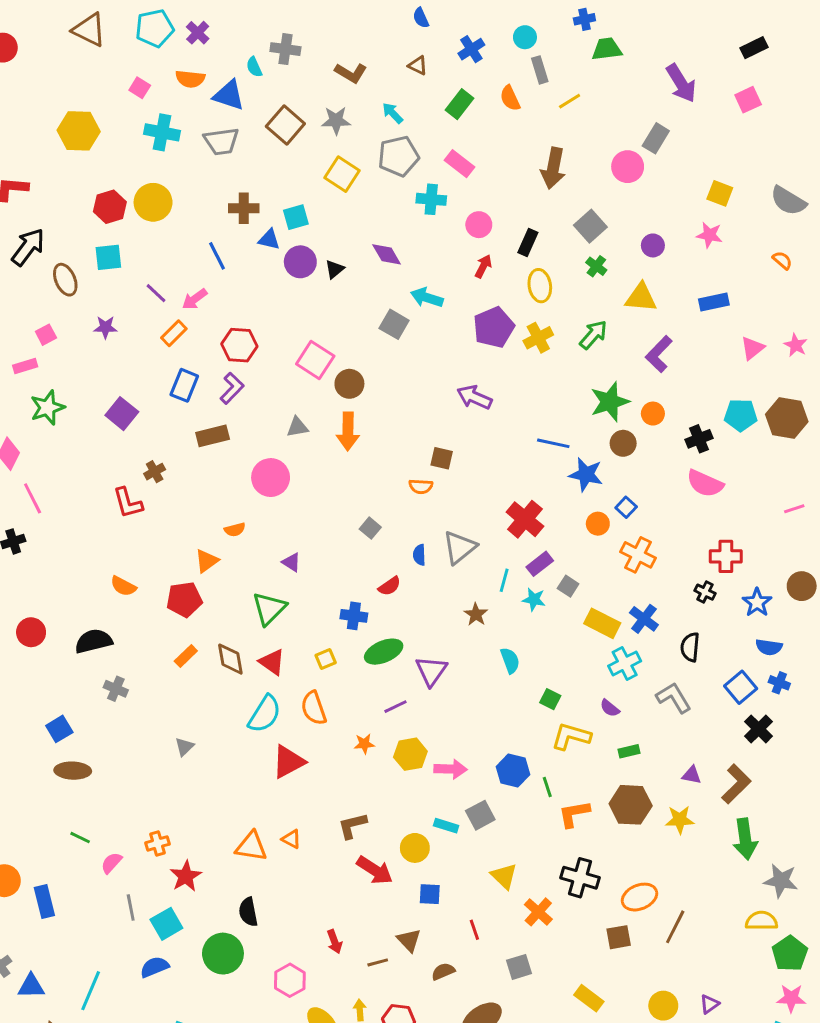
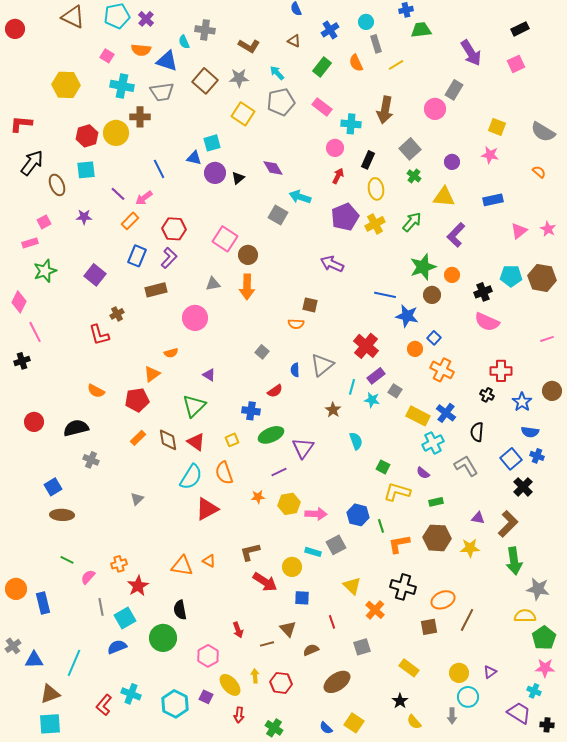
cyan cross: (431, 199) -> (351, 124), moved
brown cross: (244, 208) -> (140, 117), moved

